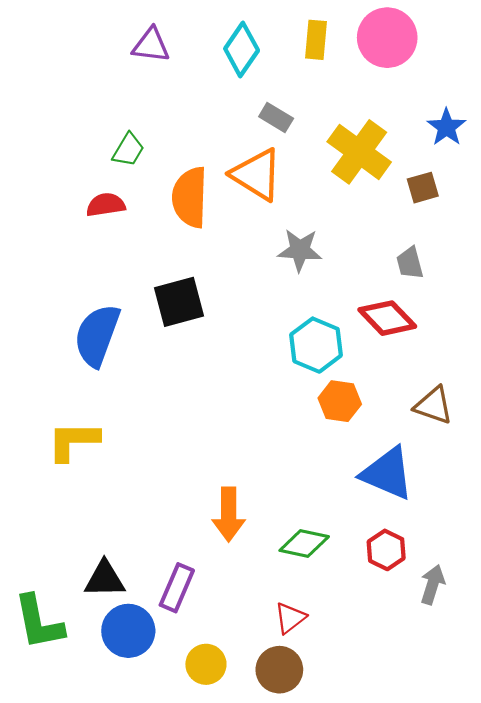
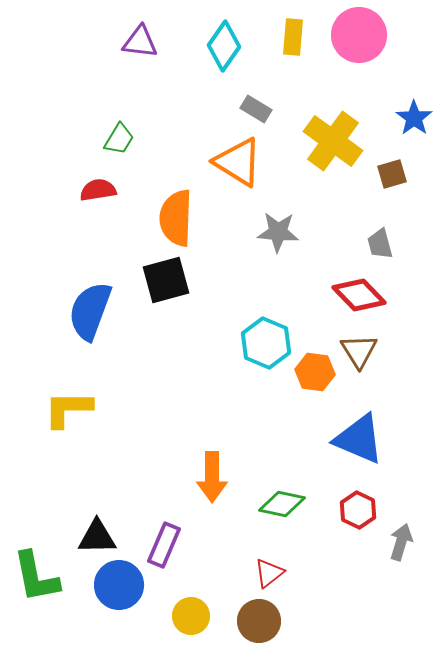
orange semicircle: (190, 197) -> (176, 218), moved
cyan hexagon: (316, 345) -> (266, 343), moved
brown triangle: (434, 405) -> (359, 351), moved, turned 39

